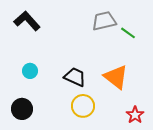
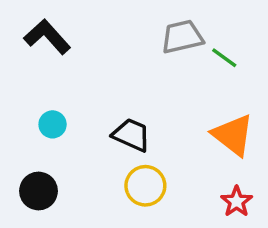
orange triangle: (116, 77) -> (233, 135), moved

